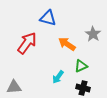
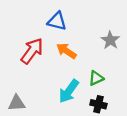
orange arrow: (67, 44) -> (66, 51), moved
cyan arrow: (58, 77) -> (69, 91), size x1.5

